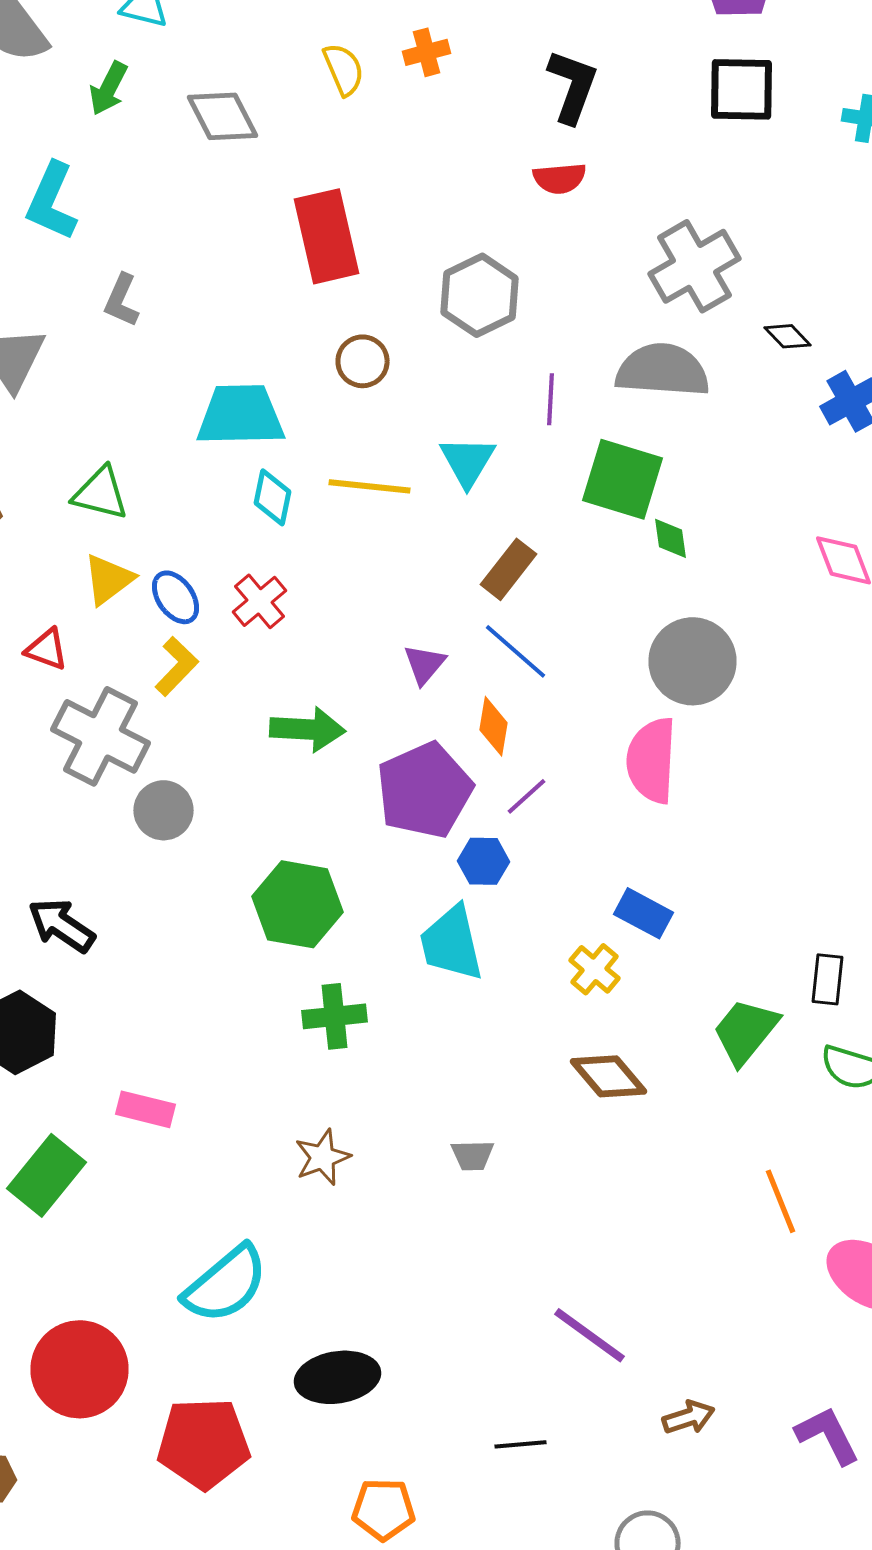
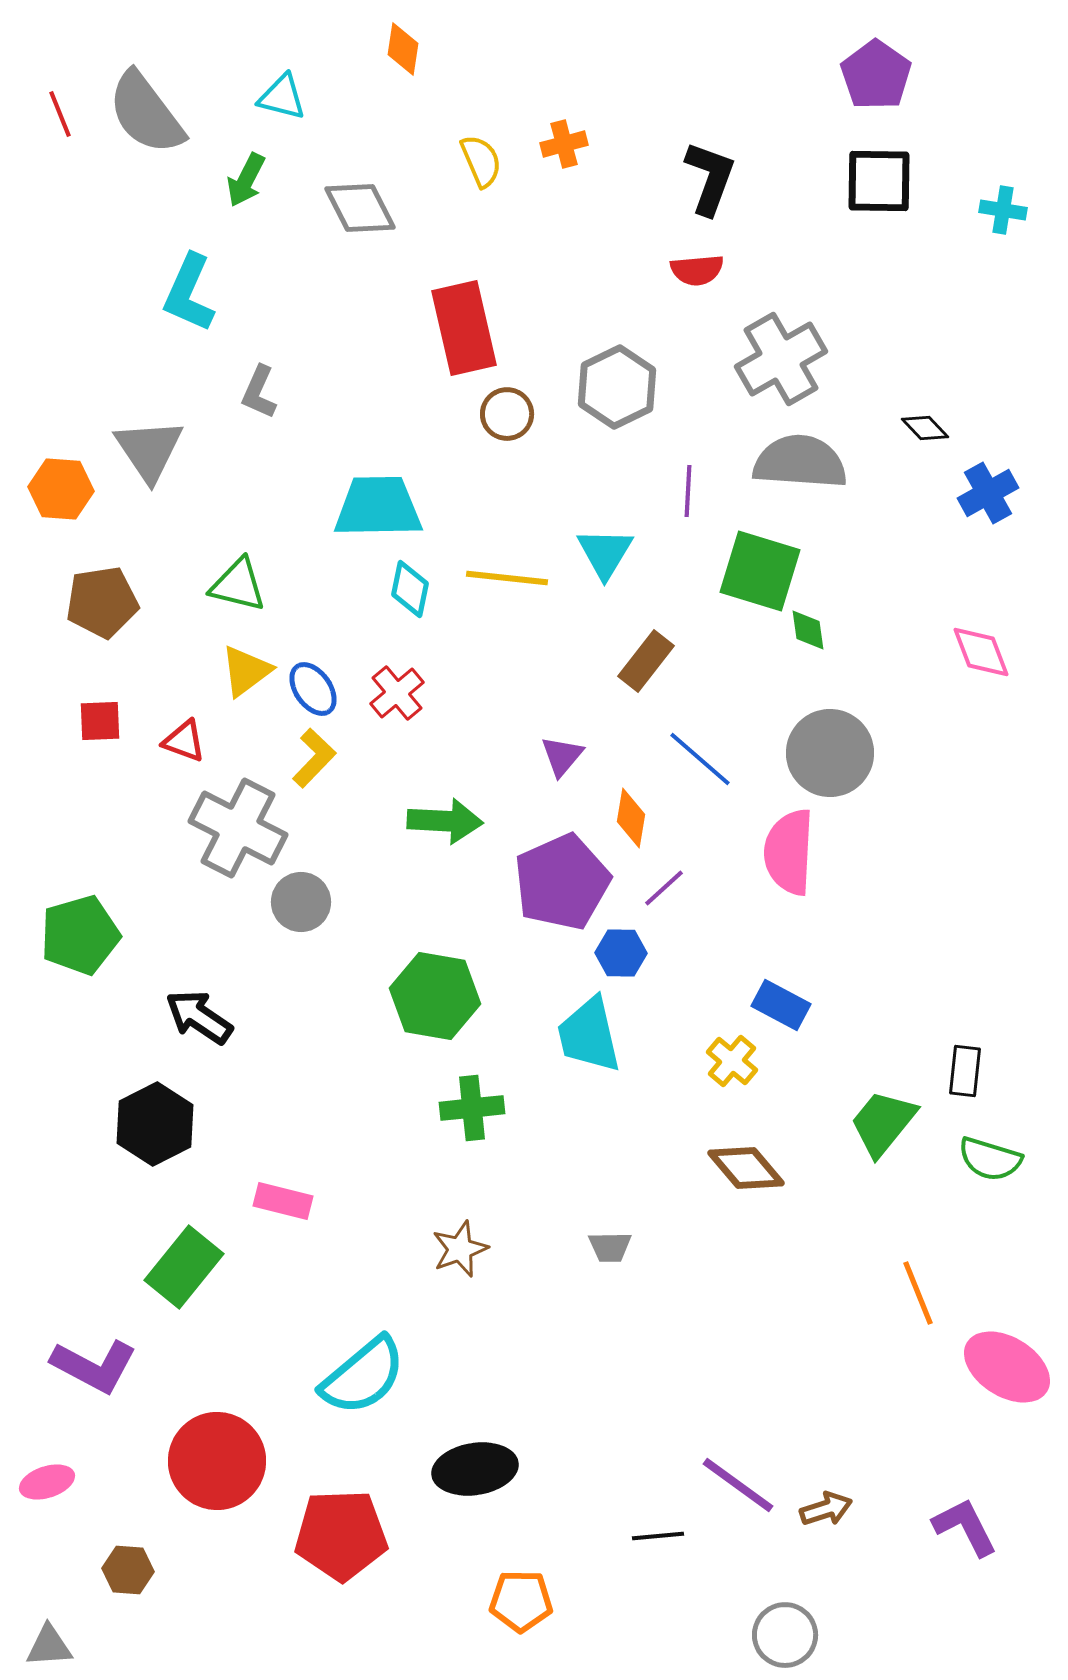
gray cross: (694, 266) -> (781, 359), moved
brown circle: (362, 361) -> (507, 414), moved
blue line: (516, 651) -> (700, 759), moved
purple line: (590, 1335) -> (738, 1485), moved

